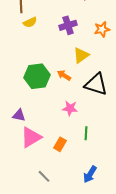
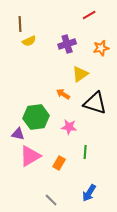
green hexagon: (37, 76) -> (36, 117), moved
gray line: (44, 176) -> (51, 200), moved

